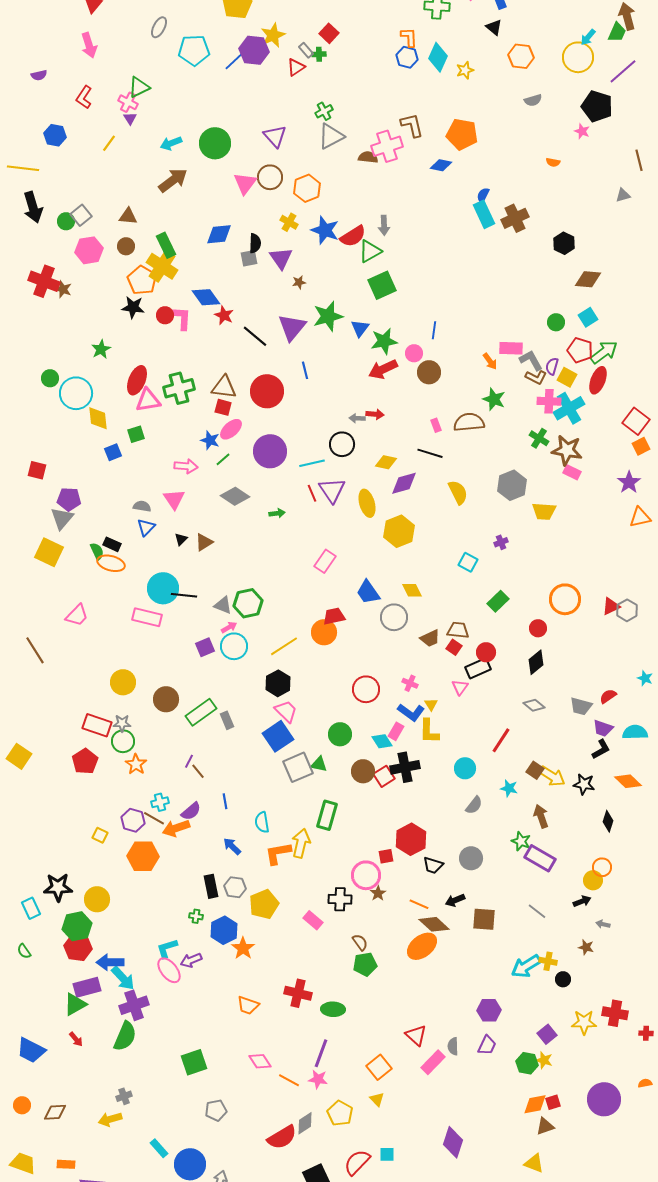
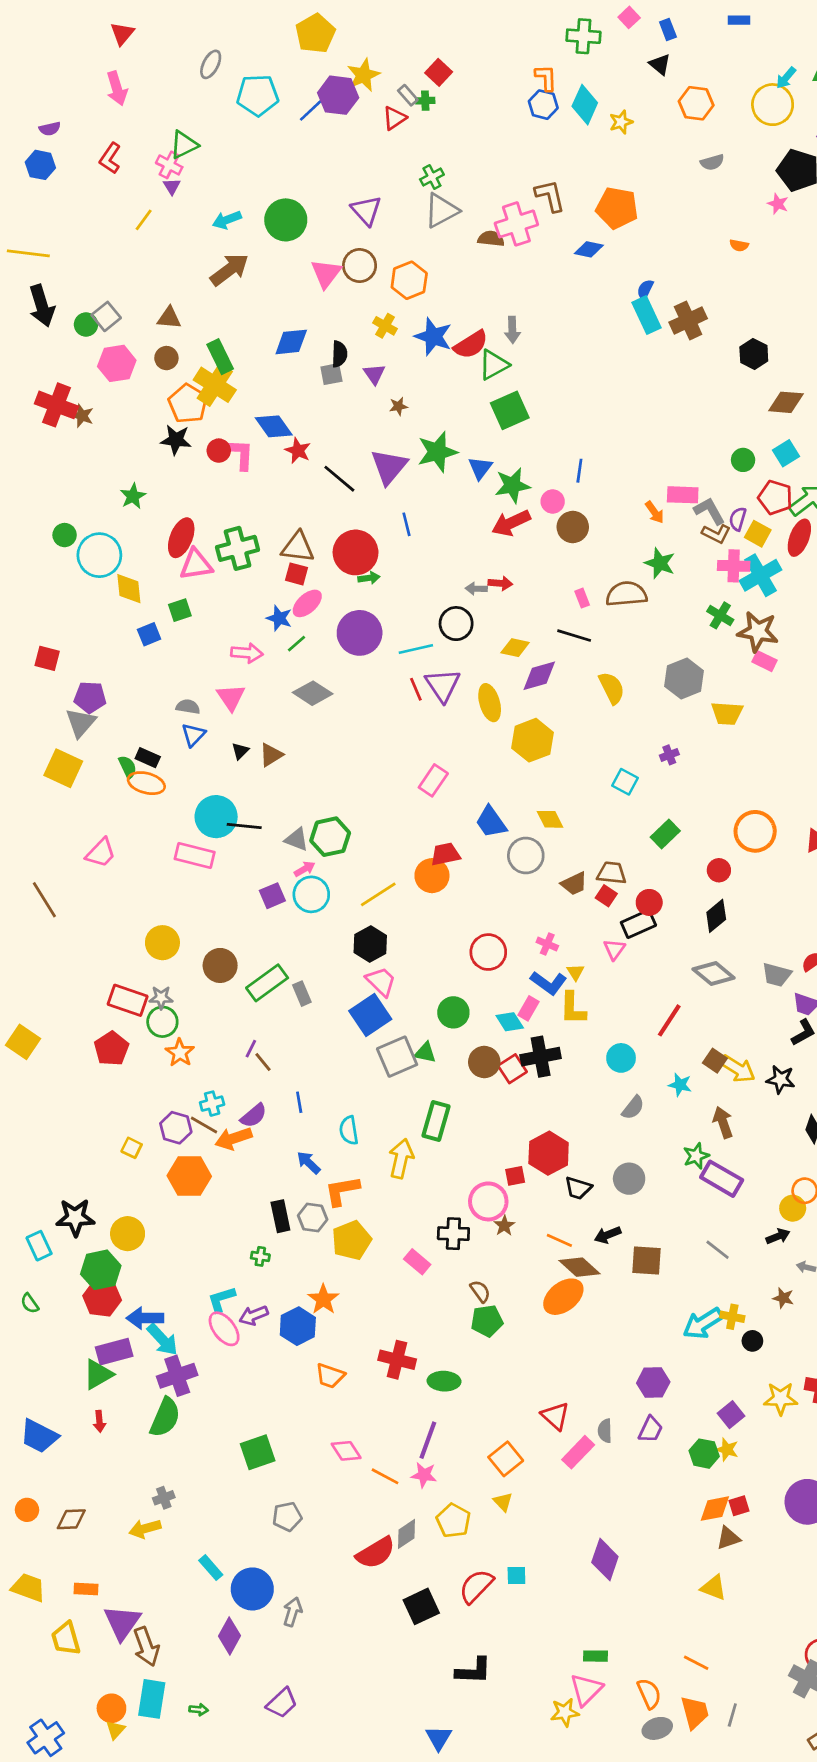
blue hexagon: (55, 135) -> (40, 165), moved
purple triangle: (281, 258) -> (374, 374), size x0.7
green arrow: (277, 513) -> (369, 578), moved
gray diamond: (534, 705) -> (714, 973), size x1.4
green star: (521, 841) -> (696, 1156), turned 30
orange L-shape: (278, 853) -> (342, 1191), moved
blue hexagon: (224, 930) -> (298, 1326), moved
red arrow: (76, 1039) -> (99, 1421), turned 35

